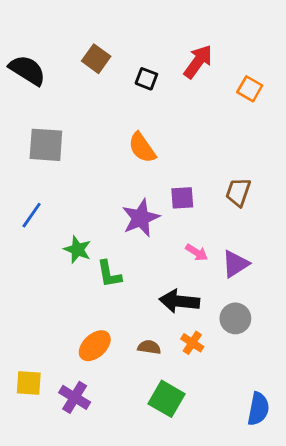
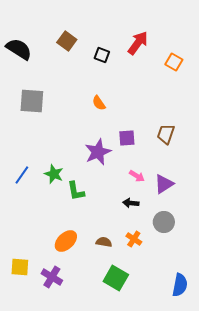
orange semicircle: (142, 148) -> (99, 103), size x0.7
blue line: (32, 215) -> (22, 175), moved
black arrow: (179, 301) -> (131, 203), moved, size x0.6

